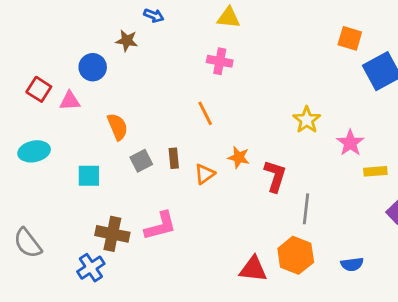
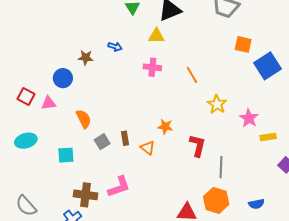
blue arrow: (154, 16) -> (115, 47), moved
orange line: (205, 113) -> (192, 75), moved
orange star: (239, 157) -> (165, 127), moved
orange triangle: (205, 174) -> (148, 148), turned -42

